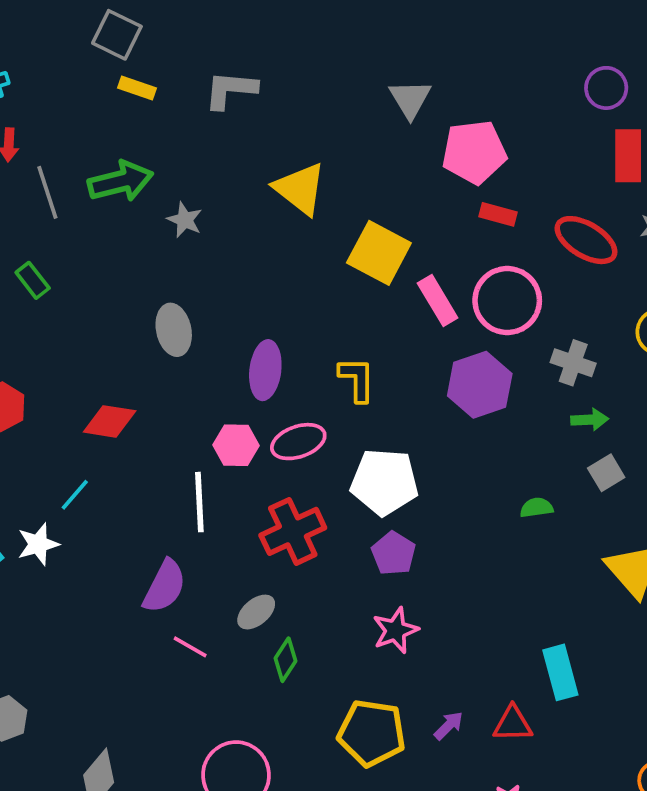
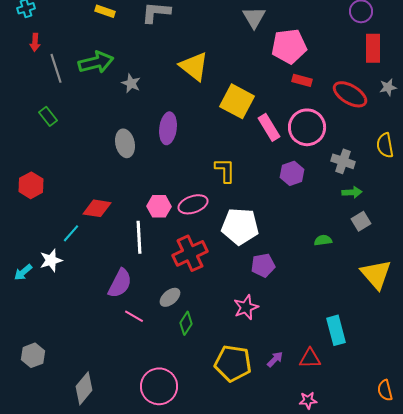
purple ellipse: (265, 370) -> (168, 128), moved
purple hexagon: (480, 385) -> (292, 173), size x0.7
red diamond: (110, 421) -> (97, 208), moved
purple pentagon: (394, 553) -> (263, 265), moved, turned 30

